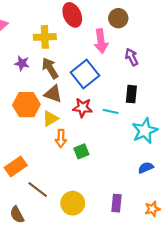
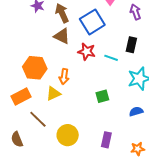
orange hexagon: (26, 105) -> (35, 68), moved
yellow triangle: (50, 119) -> (53, 94), moved
green square: (81, 151) -> (102, 96), moved

